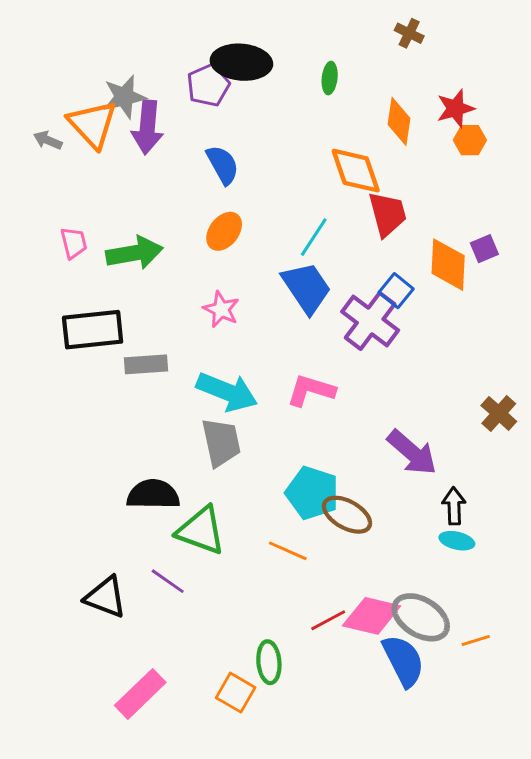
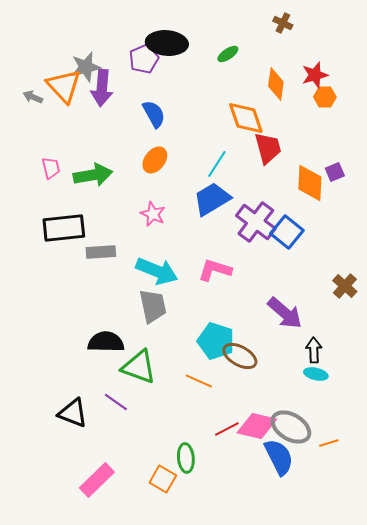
green ellipse: (330, 78) -> (228, 54), turned 50
blue trapezoid: (307, 288) -> (212, 199), turned -87
blue square: (396, 291) -> (287, 232), moved, size x1.4

